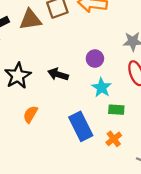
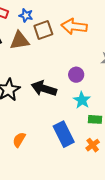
black arrow: (58, 74) -> (44, 89), size x1.4
orange semicircle: (30, 114) -> (19, 140), moved

